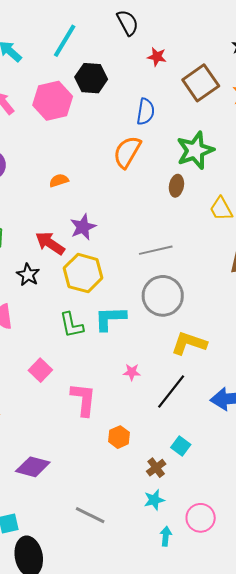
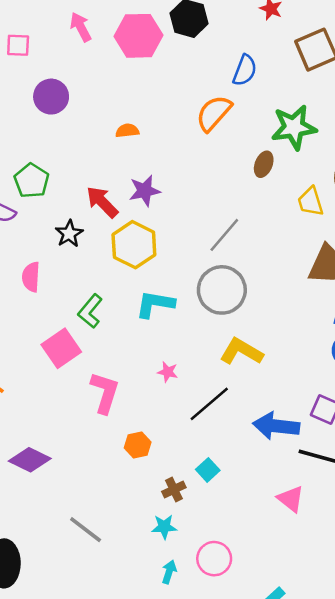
gray line: (156, 250) -> (224, 235), turned -48
green L-shape: (71, 325) -> (90, 311), moved, turned 40
pink square: (40, 370) -> (61, 348), size x1.4

